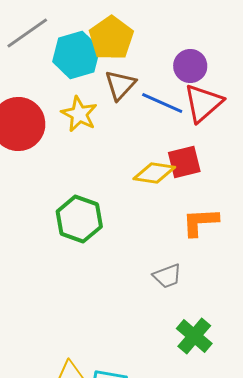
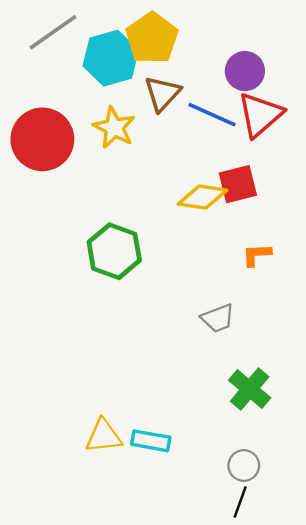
orange L-shape: (200, 222) -> (257, 255), size x0.7

